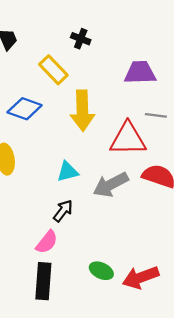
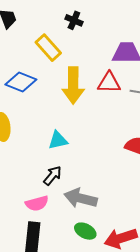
red triangle: (128, 139) -> (109, 83), moved, size x0.7
gray arrow: (111, 185) -> (81, 198), moved, turned 40
pink semicircle: (47, 242) -> (37, 203), turned 35

